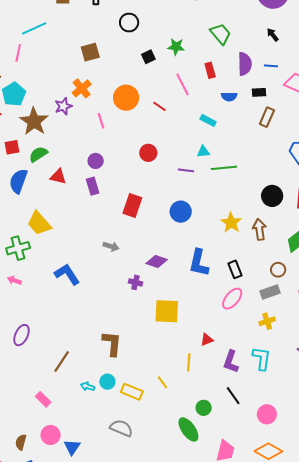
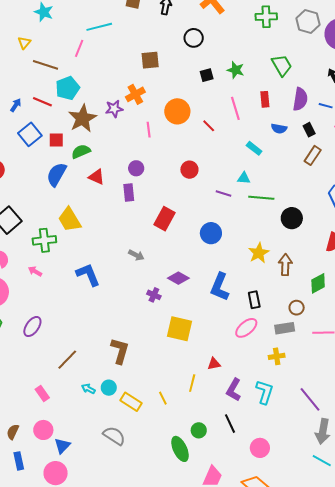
black rectangle: (259, 92) -> (309, 130), turned 56
black circle: (272, 196) -> (292, 218), moved

